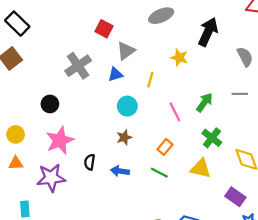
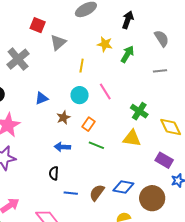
black arrow: (208, 32) -> (128, 20), size x0.7
blue triangle: (115, 74) -> (42, 98), moved
green arrow: (204, 102) -> (127, 54), moved
cyan circle: (127, 106) -> (80, 95), moved
orange rectangle: (165, 147) -> (89, 124), moved
black semicircle: (90, 162) -> (54, 173), moved

